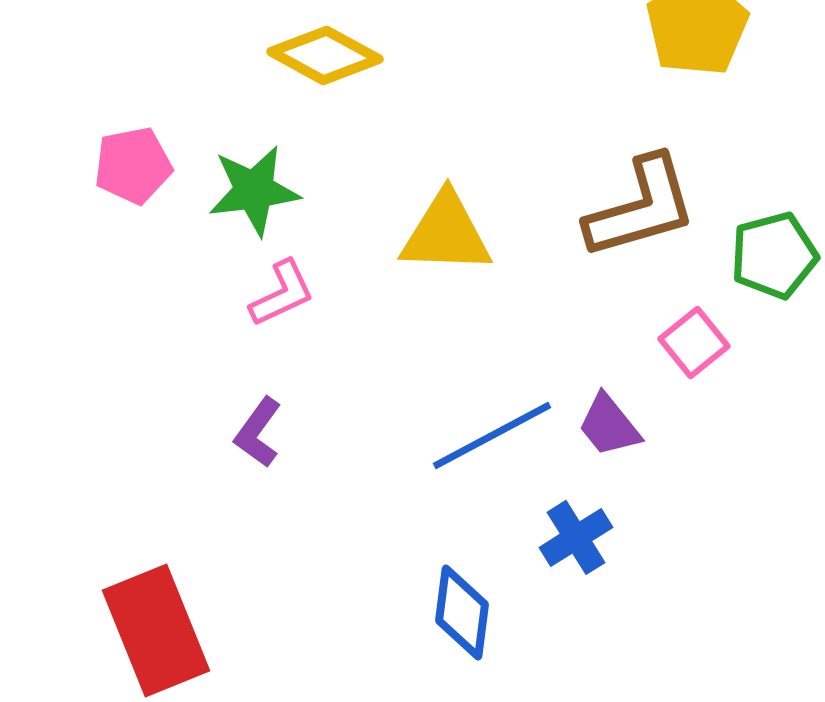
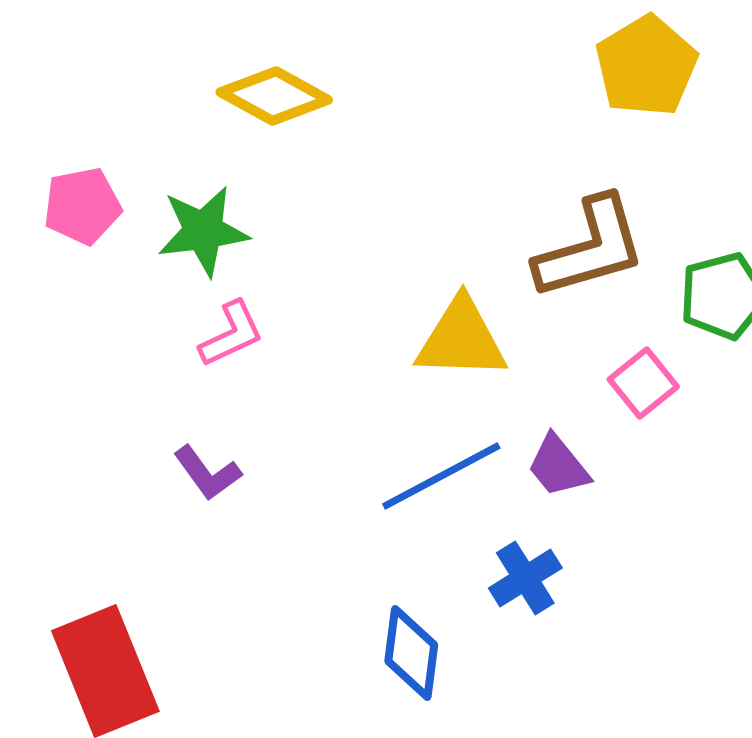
yellow triangle: (446, 233) -> (461, 339), moved
purple L-shape: (258, 432) -> (207, 473), turned -72

